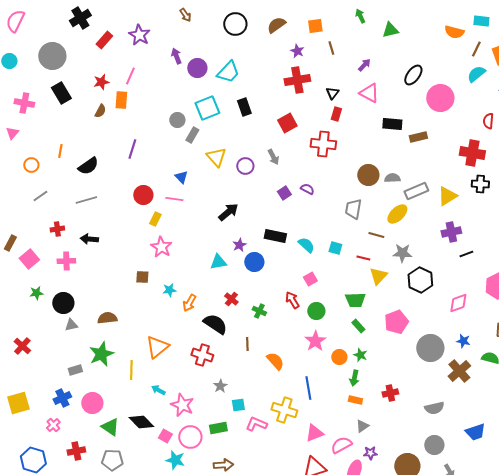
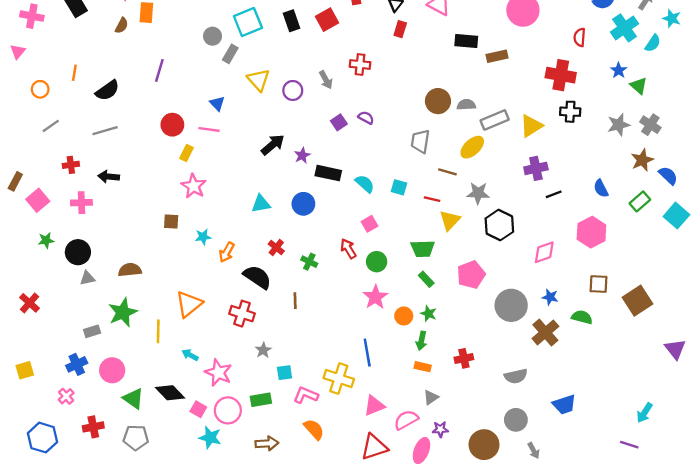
red square: (287, 123) -> (327, 20), moved
red cross: (323, 144) -> (360, 65), moved, size x0.7
purple star: (239, 245) -> (302, 155), moved
orange semicircle: (275, 361) -> (314, 429), moved
yellow square: (18, 403) -> (25, 370), size x0.7

